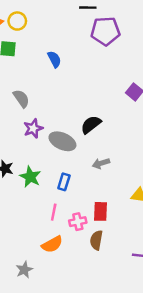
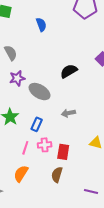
black semicircle: (91, 125) -> (69, 71), moved
pink cross: (78, 222) -> (45, 145), moved
orange semicircle: (52, 244) -> (21, 174), turned 144

